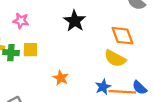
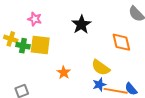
yellow square: (30, 50) -> (40, 45), size x1.5
yellow semicircle: (115, 58) -> (101, 68), moved

